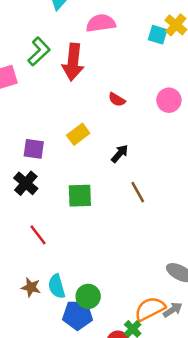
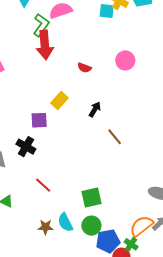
green L-shape: (39, 52) -> (41, 25), moved
purple square: (34, 149) -> (39, 120), moved
green square: (80, 196) -> (92, 198), moved
blue pentagon: (78, 315) -> (108, 241), moved

